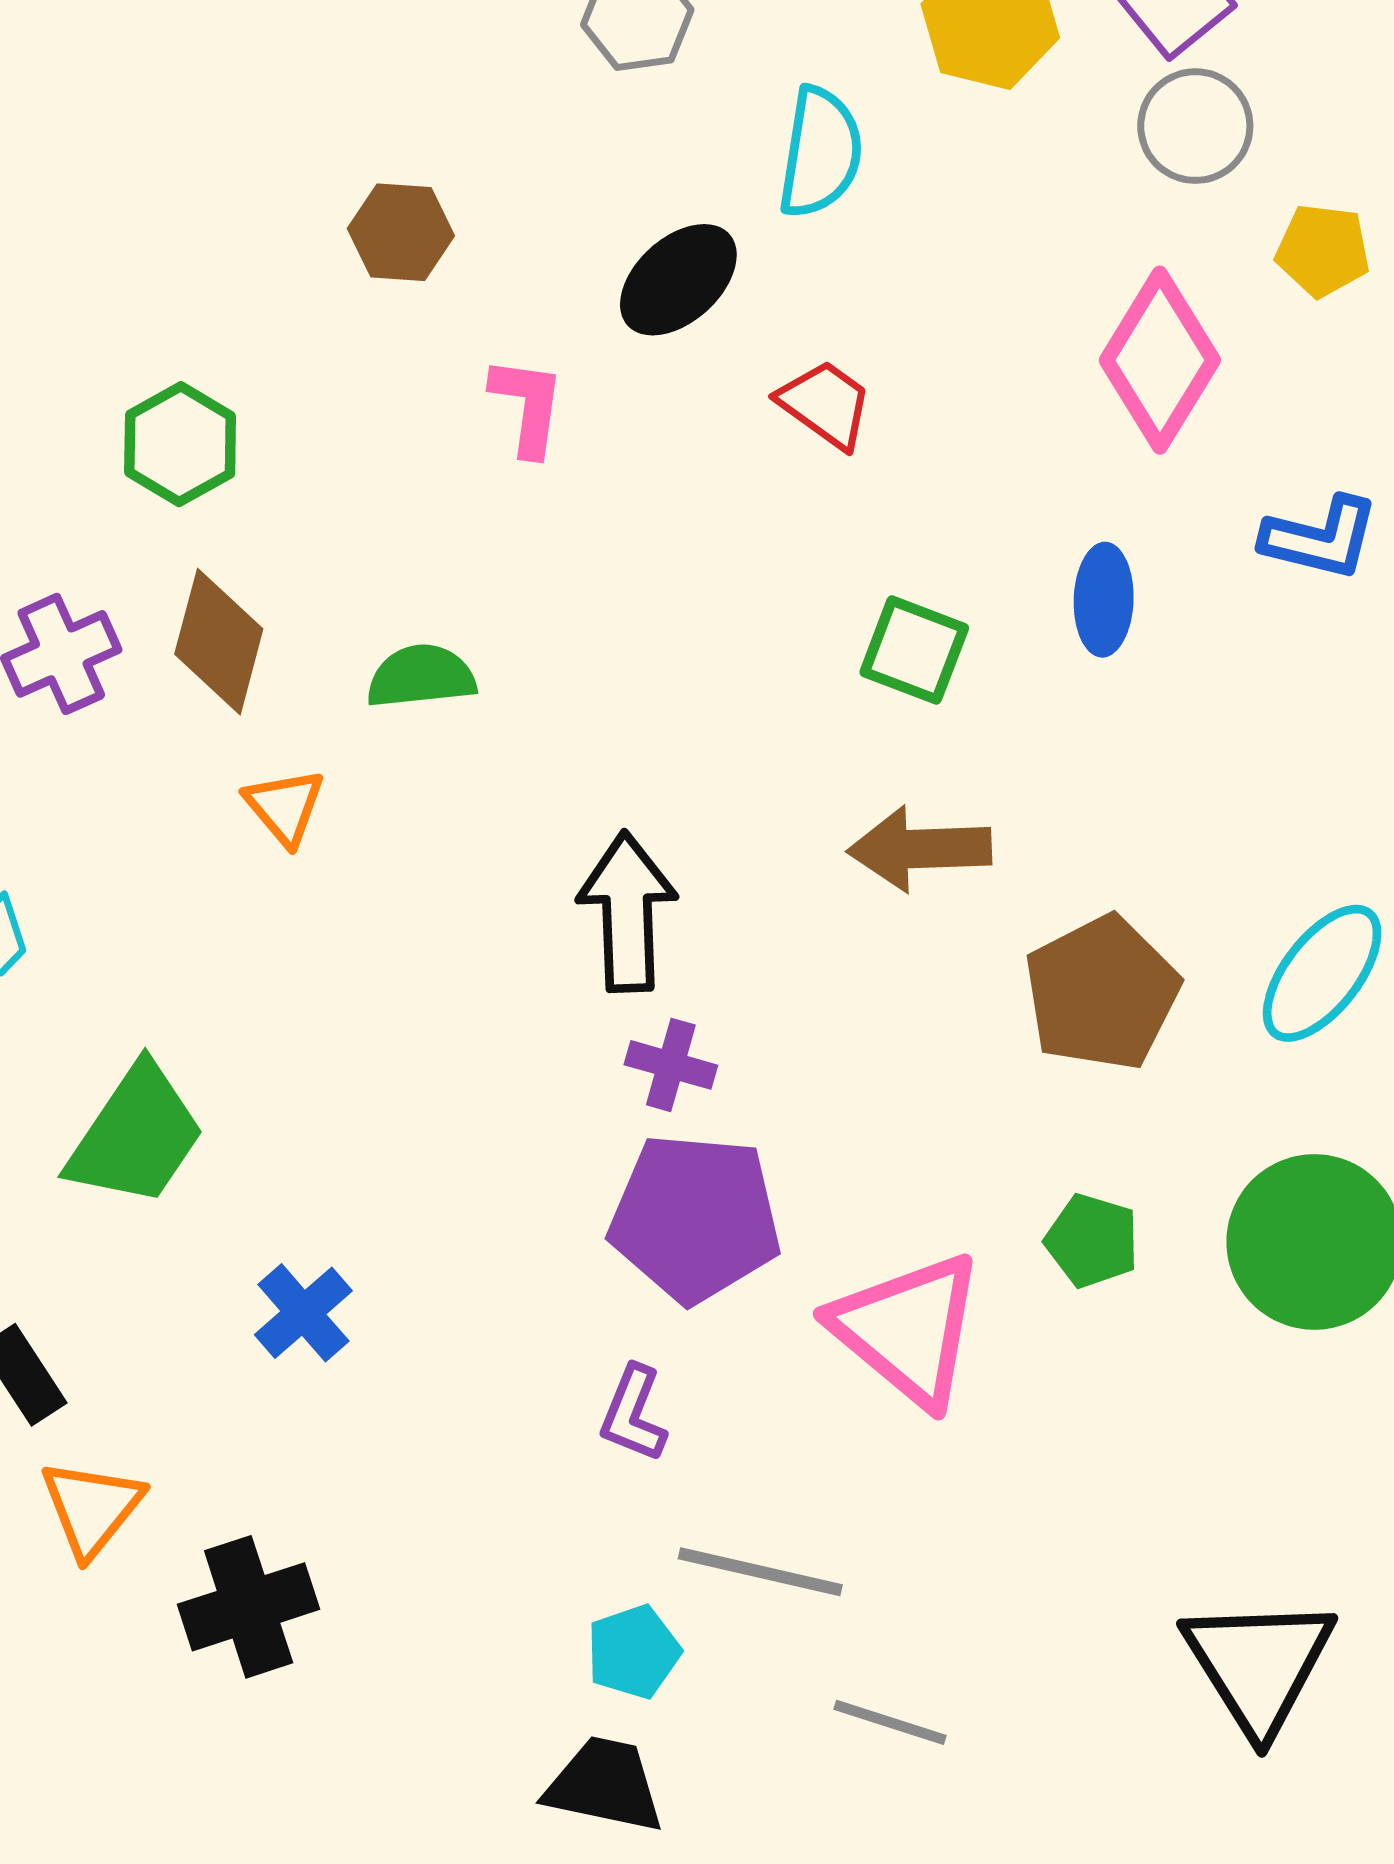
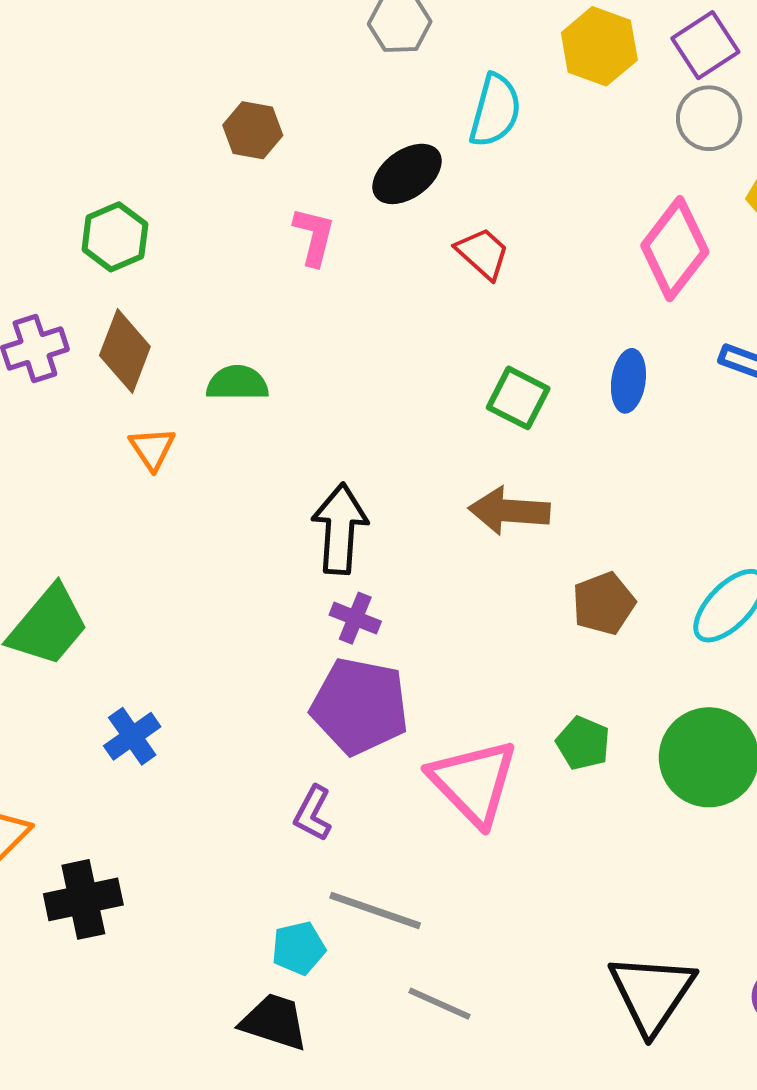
brown pentagon: (1102, 993) -> (604, 603), size x0.7

